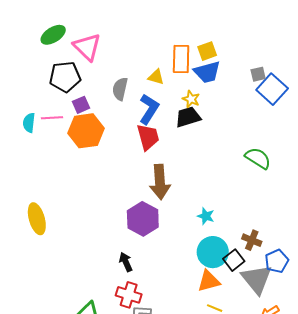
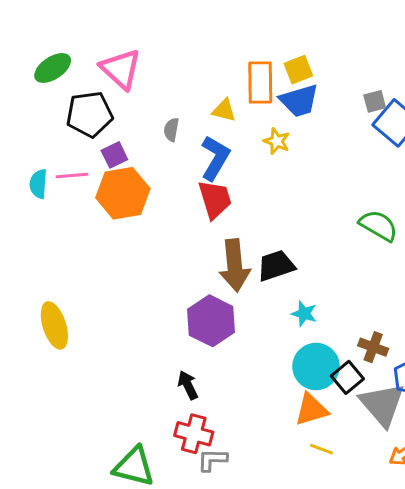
green ellipse: (53, 35) -> (53, 68), moved
gray semicircle: (120, 89) -> (171, 130), size x0.7
black trapezoid: (188, 117) -> (276, 266), moved

